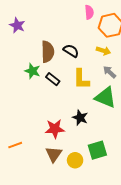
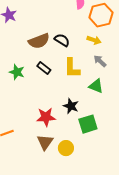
brown semicircle: (48, 52) -> (39, 41), turned 70
green star: (32, 71) -> (17, 72), moved
green triangle: (105, 97) -> (96, 86), size x0.7
green square: (97, 150) -> (88, 124), moved

